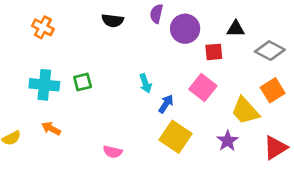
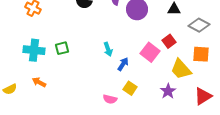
red square: (214, 52) -> (169, 41), moved, turned -32
orange square: (273, 90) -> (201, 54), turned 36
yellow square: (176, 137) -> (130, 88), size x0.6
pink semicircle: (113, 152) -> (110, 99), moved

